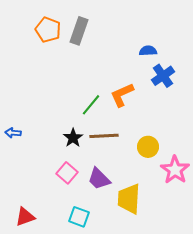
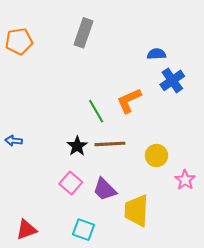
orange pentagon: (48, 30) -> (19, 41), moved, turned -30
green line: (91, 105) -> (96, 111), turned -70
pink star: (175, 170) -> (185, 180), size x0.7

